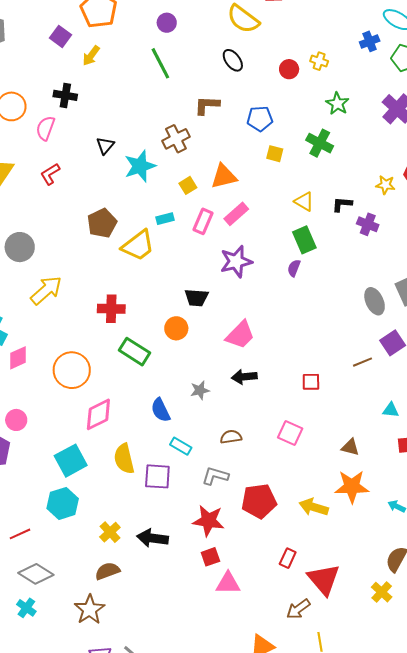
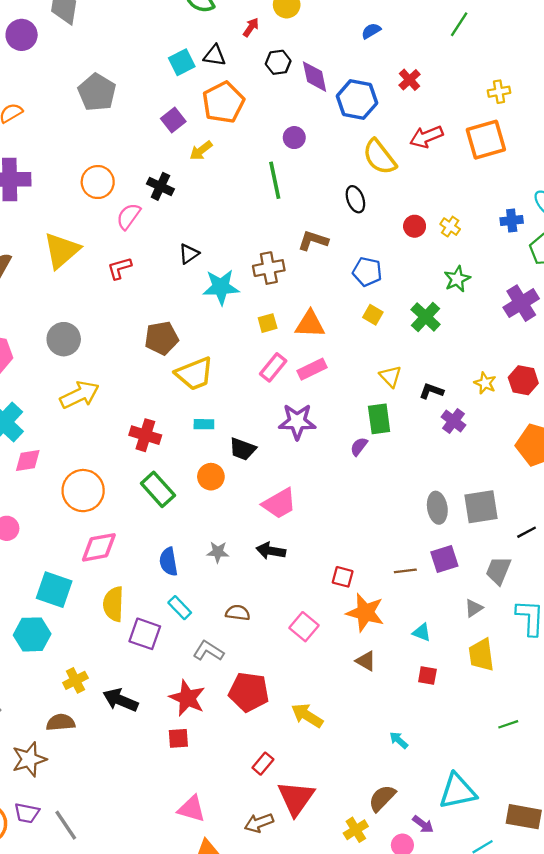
cyan rectangle: (165, 219) -> (204, 424), moved
cyan square: (71, 461) -> (54, 590), turned 32
orange star: (352, 487) -> (365, 613), moved
pink triangle: (228, 583) -> (192, 809), moved

